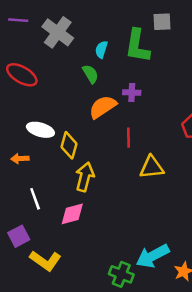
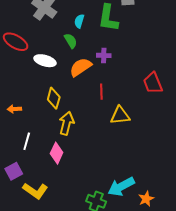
white ellipse: (40, 130) -> (45, 61), moved
white line: (35, 199) -> (27, 141), turned 36
pink diamond: (72, 214) -> (57, 153), turned -50

